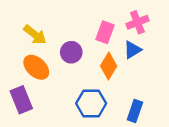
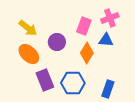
blue triangle: (132, 50) -> (106, 40), turned 35
purple rectangle: (21, 100) -> (45, 80), moved

